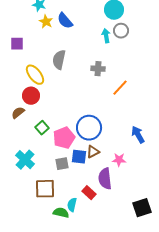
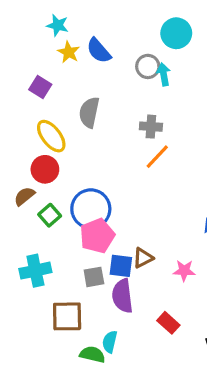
gray circle: (121, 31) -> (148, 66), moved
purple square: (17, 44) -> (40, 87), moved, turned 32
orange line: (120, 88) -> (157, 157), moved
green square: (42, 128) -> (50, 215), moved
blue circle: (89, 128) -> (91, 209), moved
cyan cross: (25, 160) -> (35, 271), turned 36
purple semicircle: (105, 179) -> (122, 296), moved
red rectangle: (89, 193) -> (168, 323), moved

